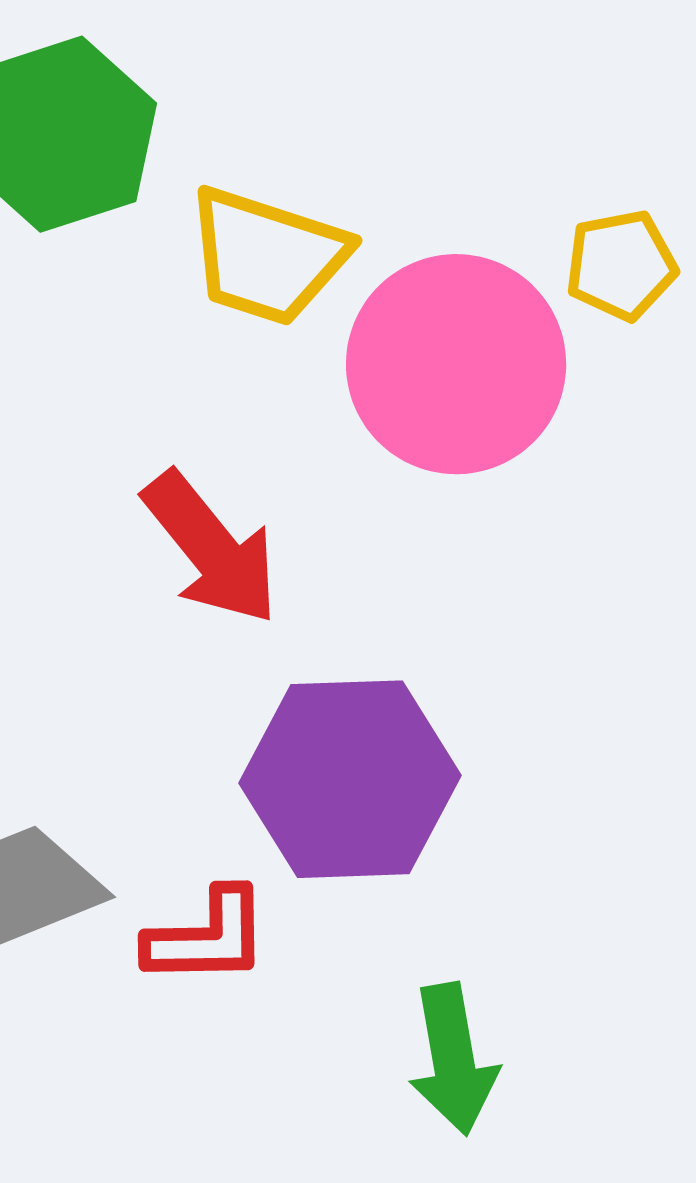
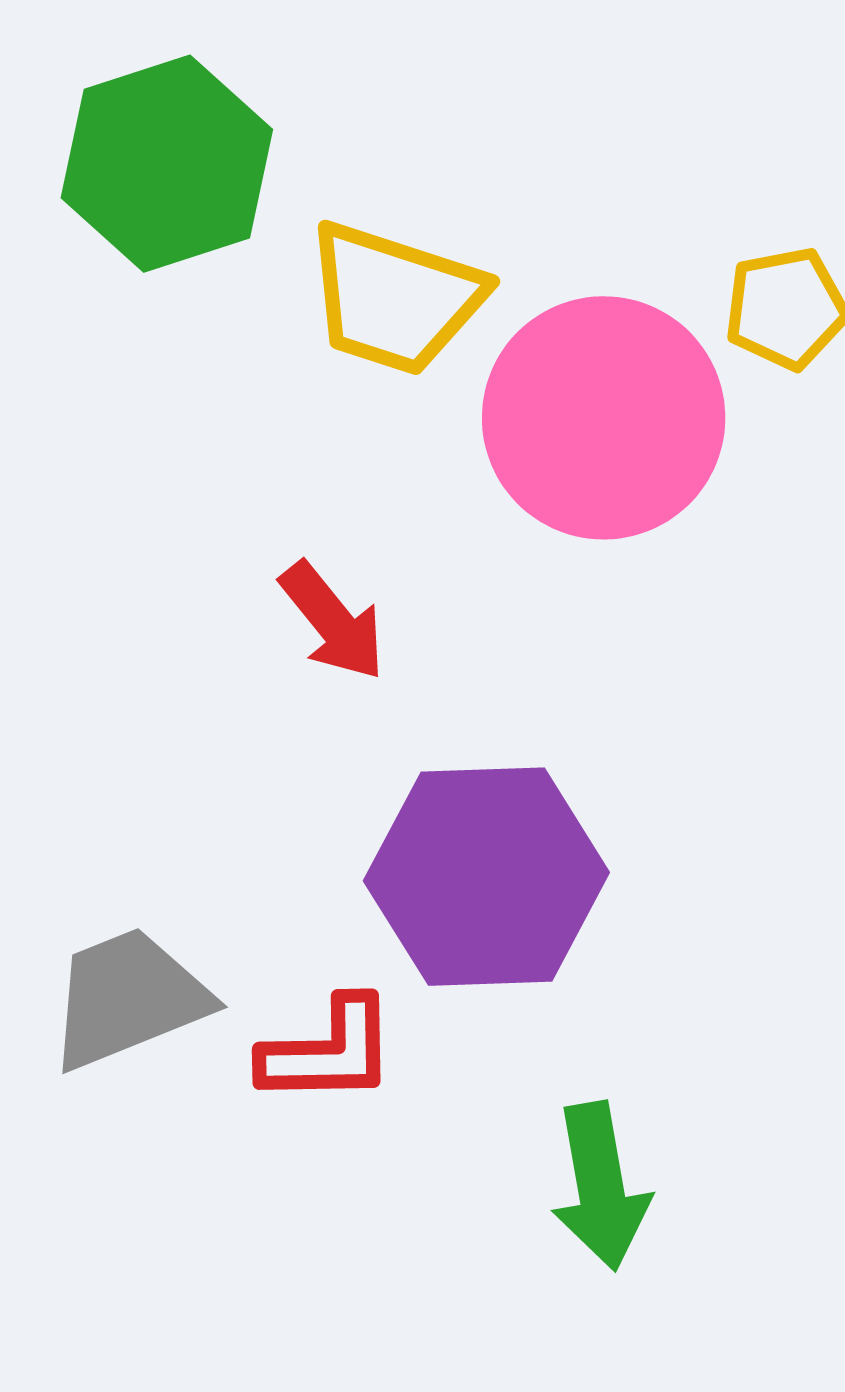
red arrow: (211, 548) -> (333, 621), size x0.7

